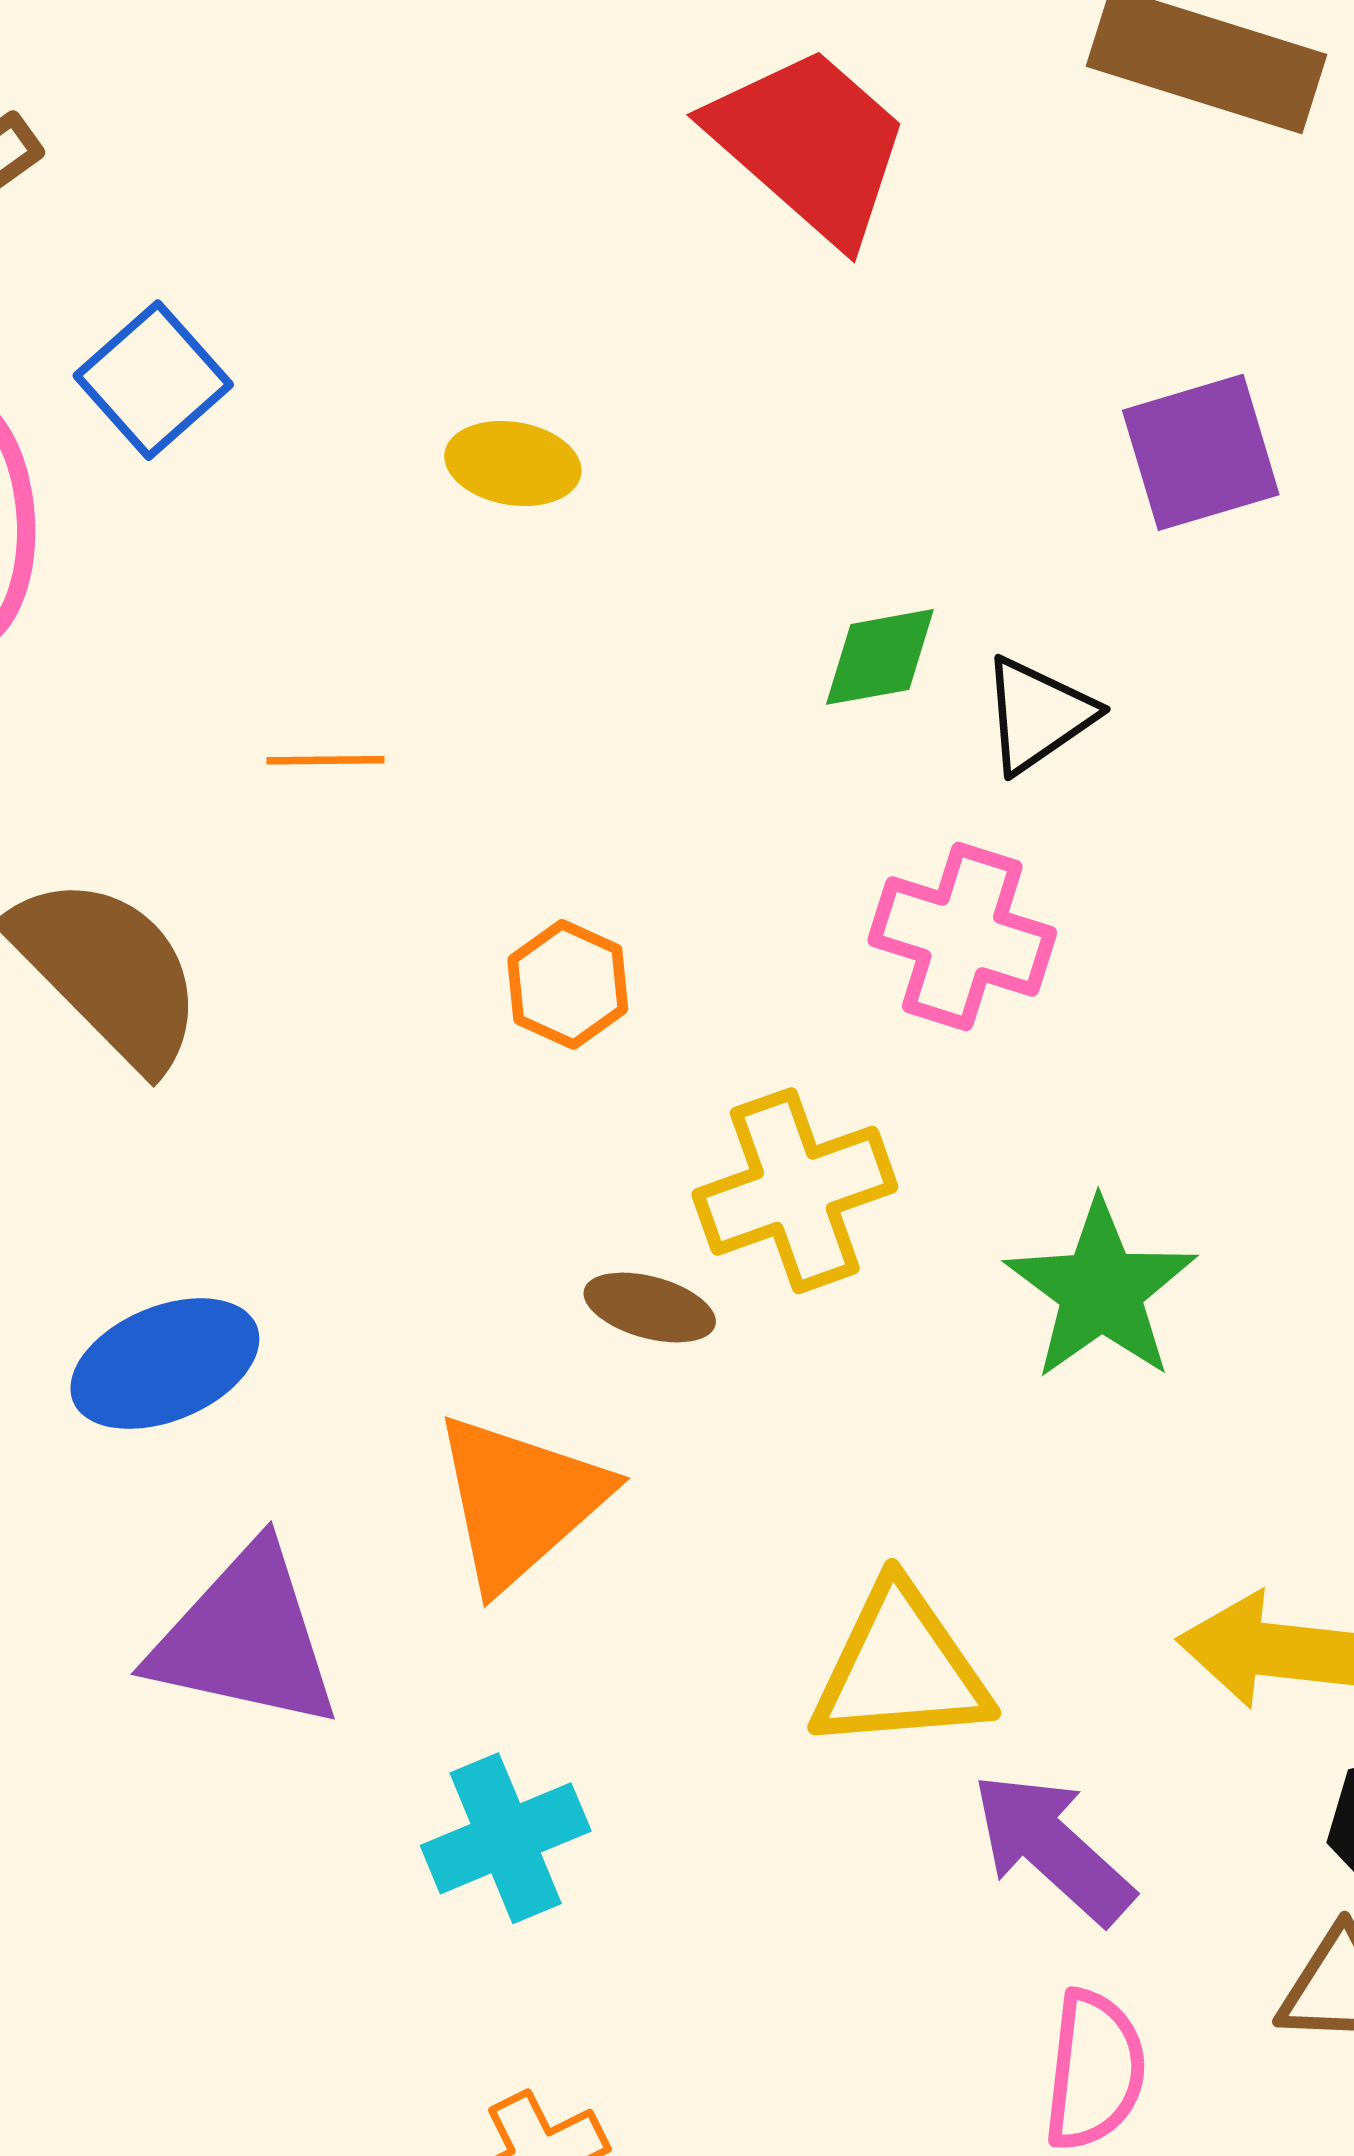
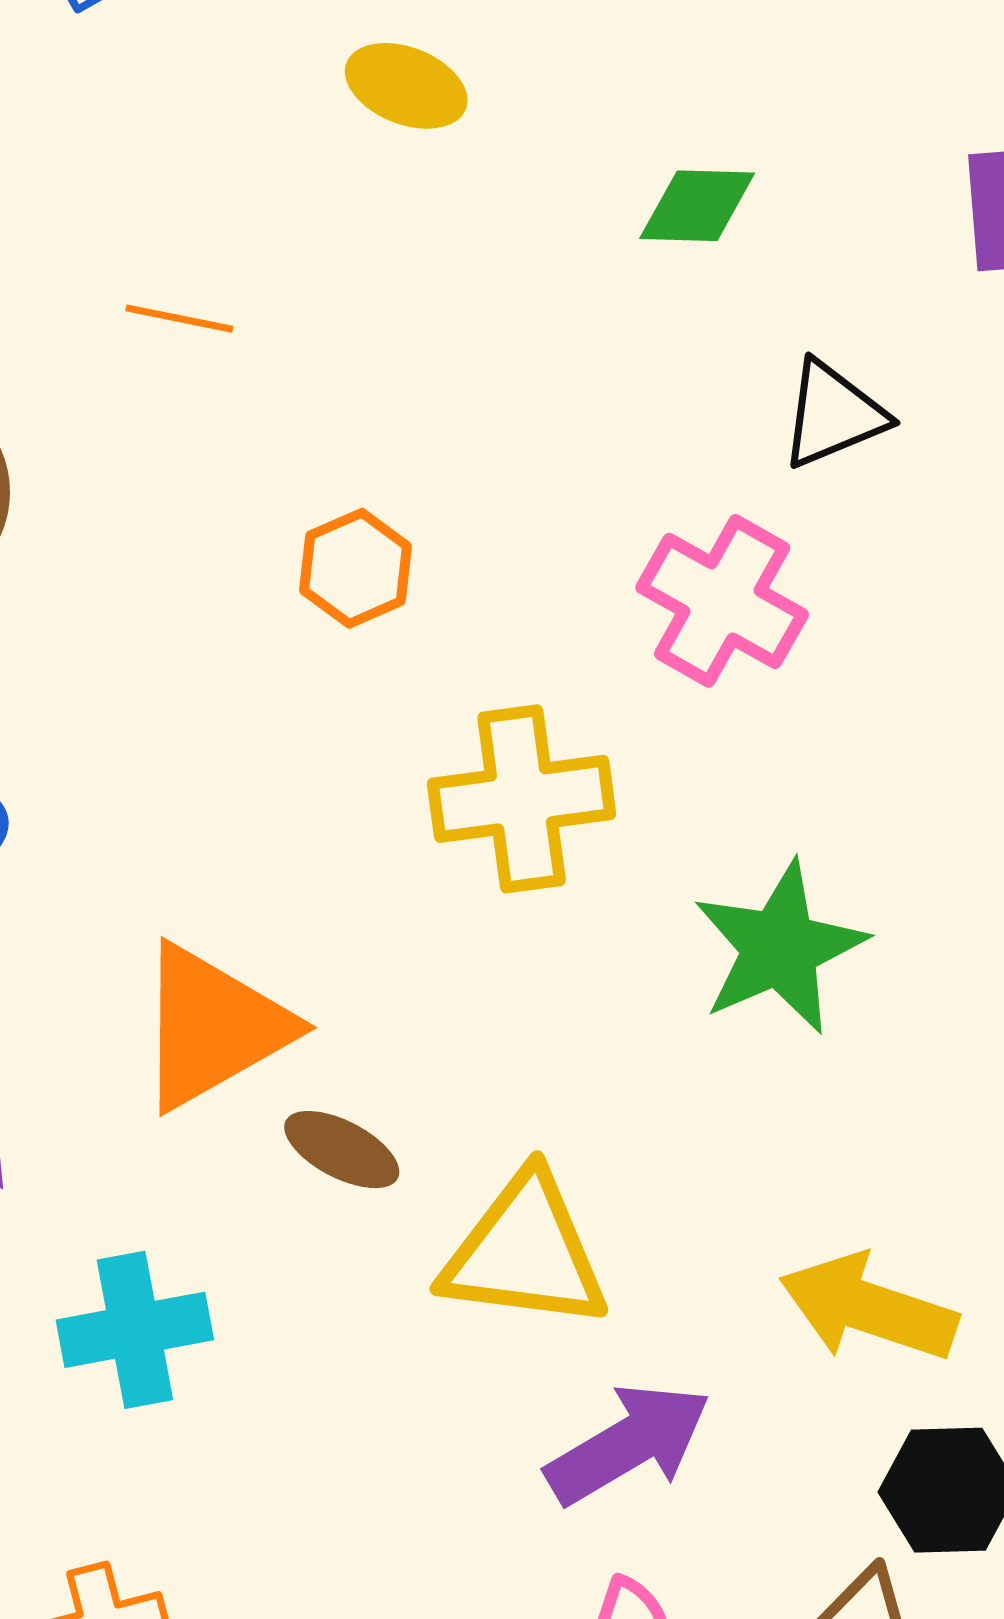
green diamond: (880, 657) -> (697, 206), moved
brown ellipse: (650, 1307) -> (342, 1150), moved
purple arrow: (1052, 1848) -> (628, 1444), turned 95

